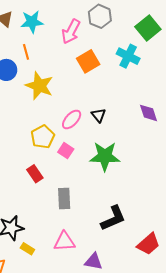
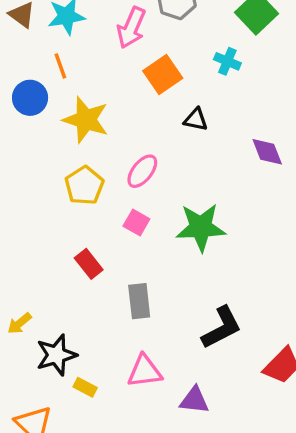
cyan cross: (128, 56) -> (227, 61), size x0.7
black triangle: (99, 115) -> (196, 119), moved, turned -35
yellow pentagon: (43, 137) -> (84, 185), moved

